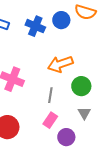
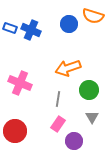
blue cross: (35, 26) -> (31, 30), moved

